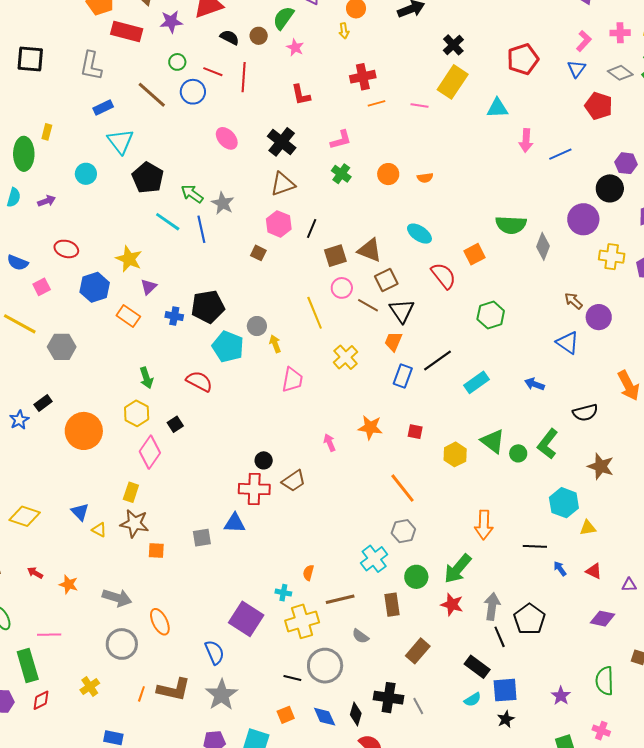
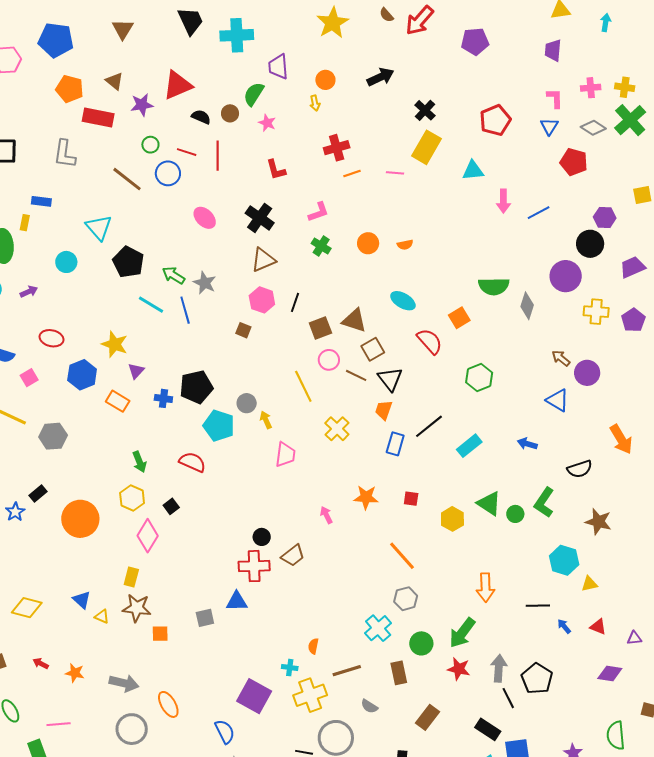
pink L-shape: (584, 41) -> (555, 98), turned -40
blue rectangle: (103, 108) -> (41, 201), moved, turned 36

